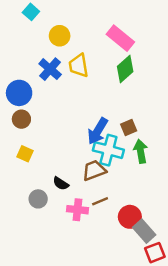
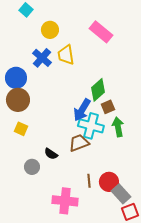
green diamond: (125, 69) -> (98, 90), moved
brown circle: (21, 119) -> (18, 100), size x1.5
brown line: (100, 201) -> (89, 181), moved, turned -72
pink cross: (77, 210) -> (65, 201), moved, size x1.4

